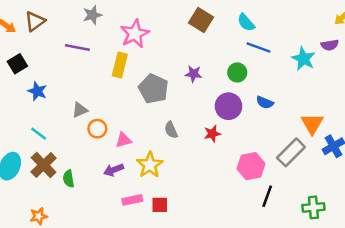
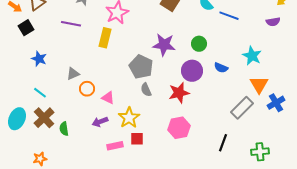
blue line: (258, 47) -> (229, 16), moved
cyan star: (303, 59) -> (252, 56), moved
black square: (17, 64) -> (26, 28), moved
purple star: (194, 74) -> (164, 45), size x1.6
gray pentagon: (154, 89) -> (141, 67), moved
red star: (212, 134) -> (179, 93), size x1.5
pink triangle: (124, 140) -> (108, 98), turned 40
pink hexagon: (251, 166) -> (179, 128), moved
red square: (160, 205) -> (137, 139), moved

